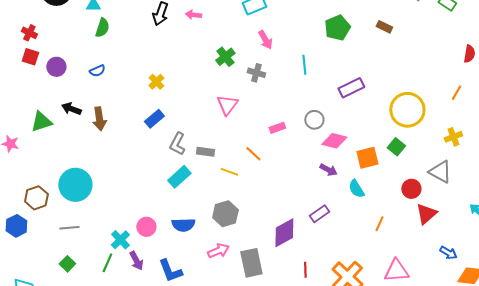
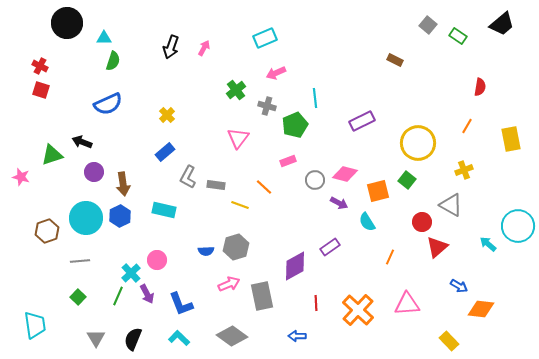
pink arrow: (193, 15) -> (204, 48), turned 112
green pentagon: (337, 28) -> (295, 125), moved
pink arrow: (265, 40) -> (276, 73), turned 96
purple circle: (56, 67) -> (94, 172), moved
blue semicircle: (97, 71) -> (108, 104), size x1.8
brown arrow: (99, 119) -> (123, 184), moved
gray circle: (314, 120) -> (315, 180), moved
cyan rectangle: (179, 177) -> (164, 210), moved, turned 55
blue semicircle: (183, 225) -> (206, 251), moved, size x0.7
blue hexagon: (16, 226) -> (120, 216), moved

